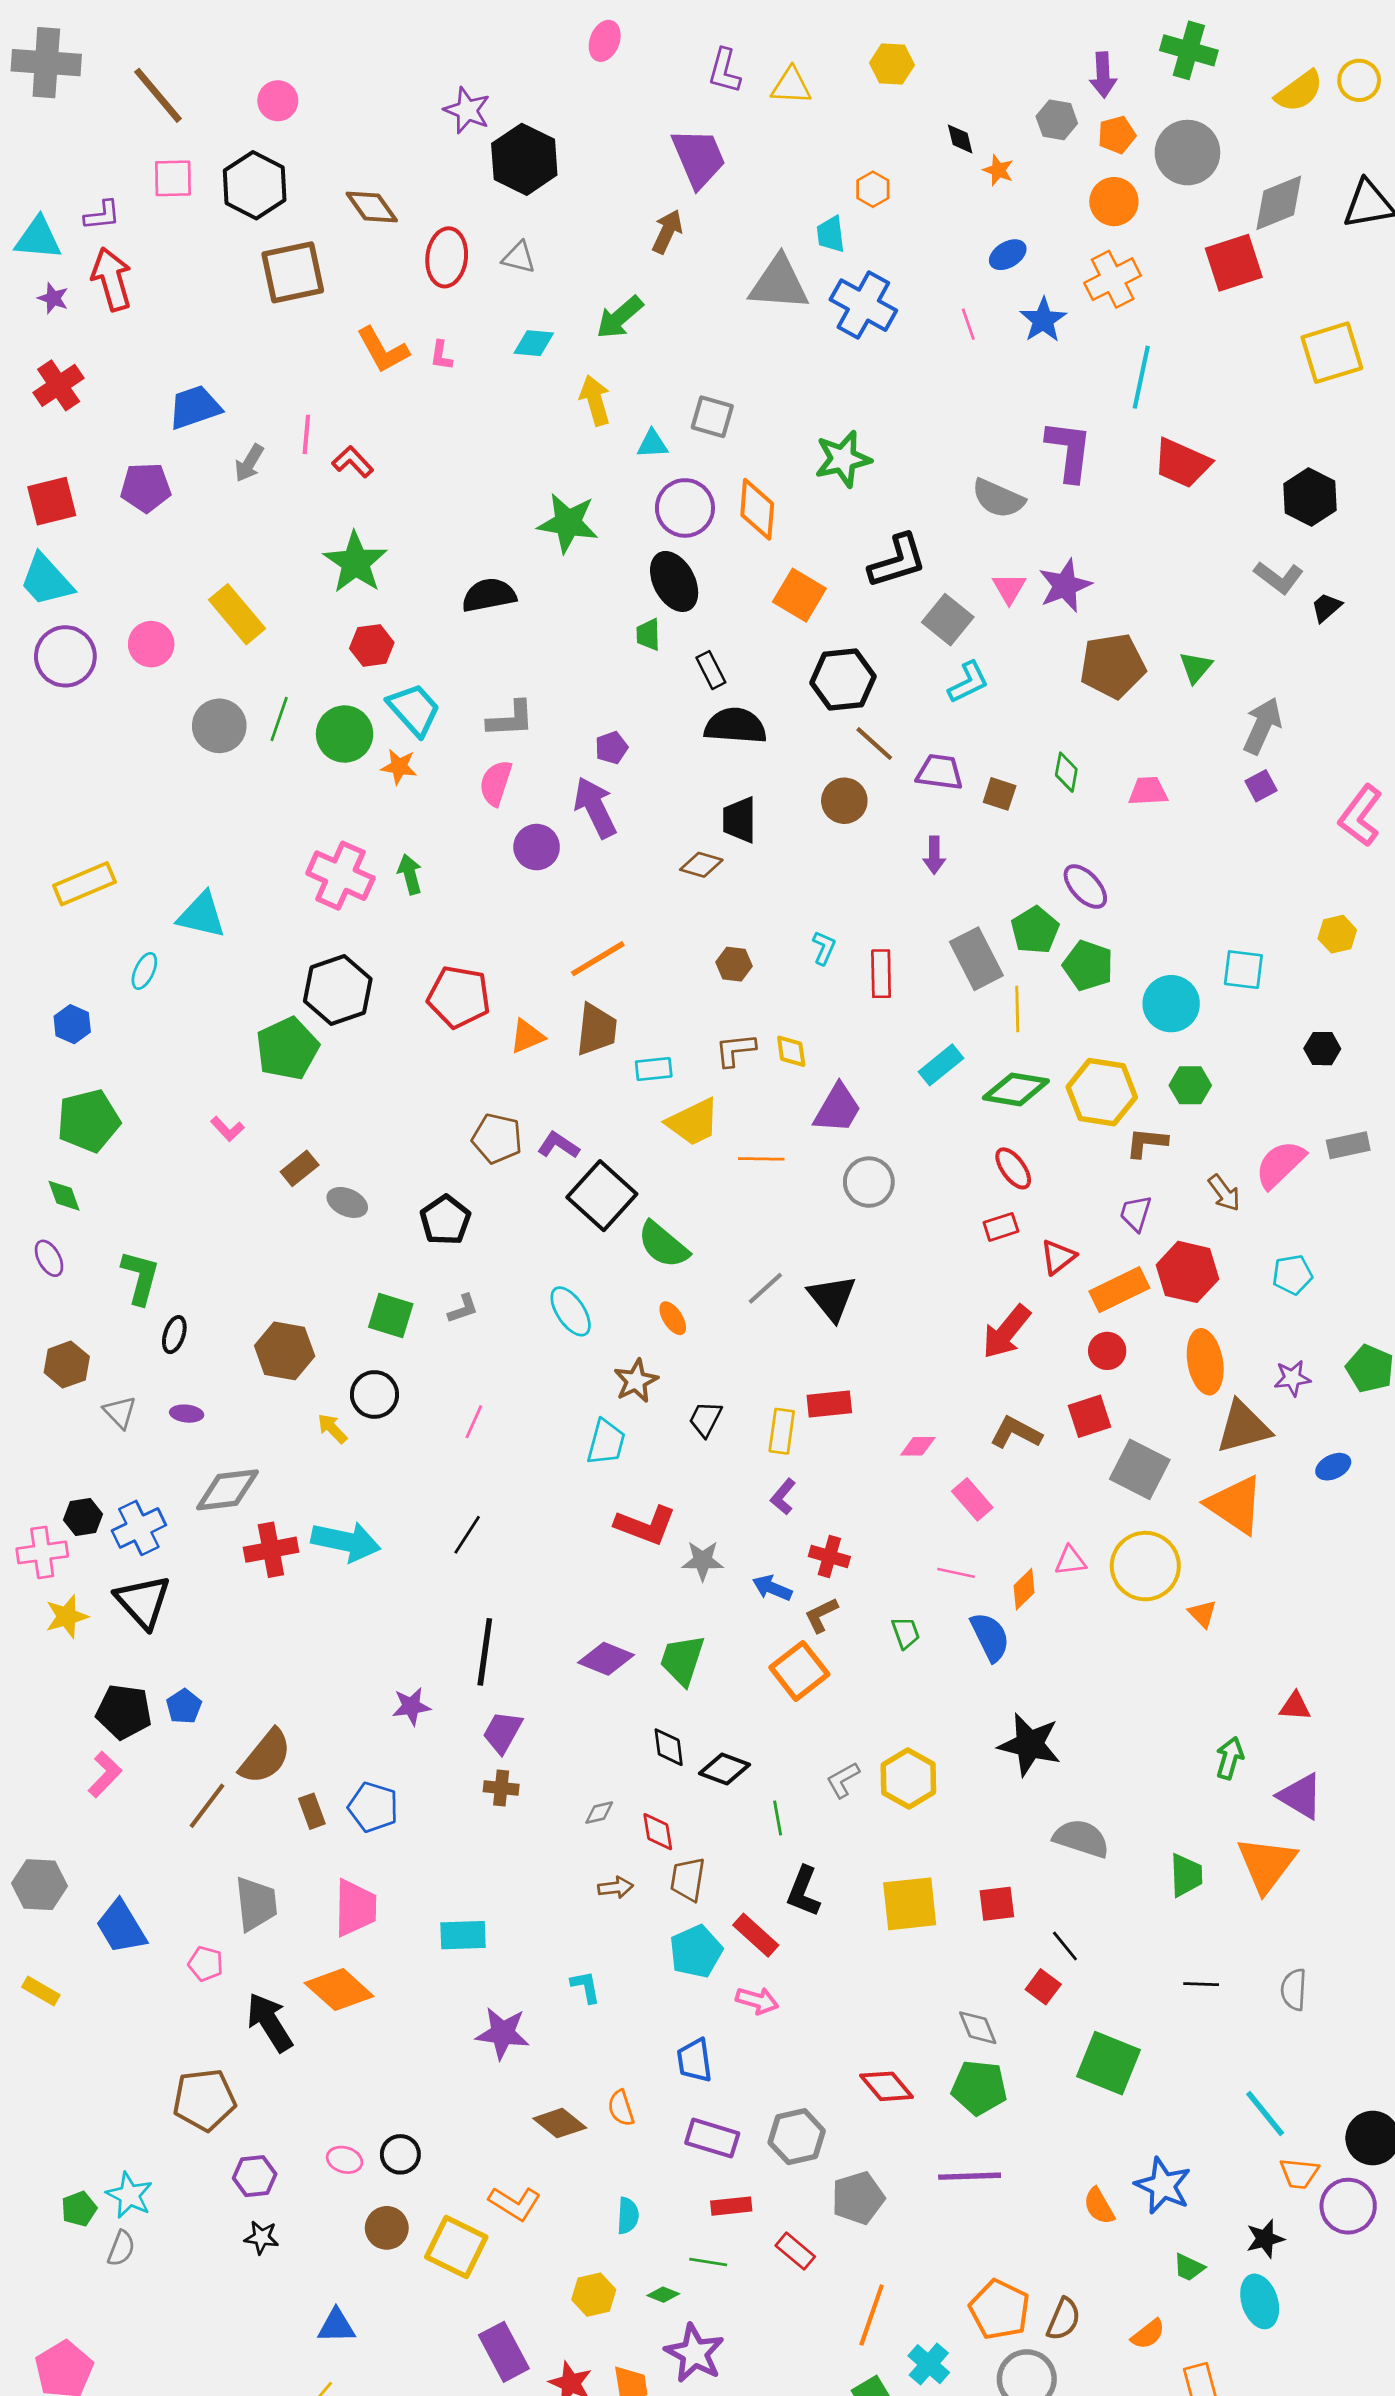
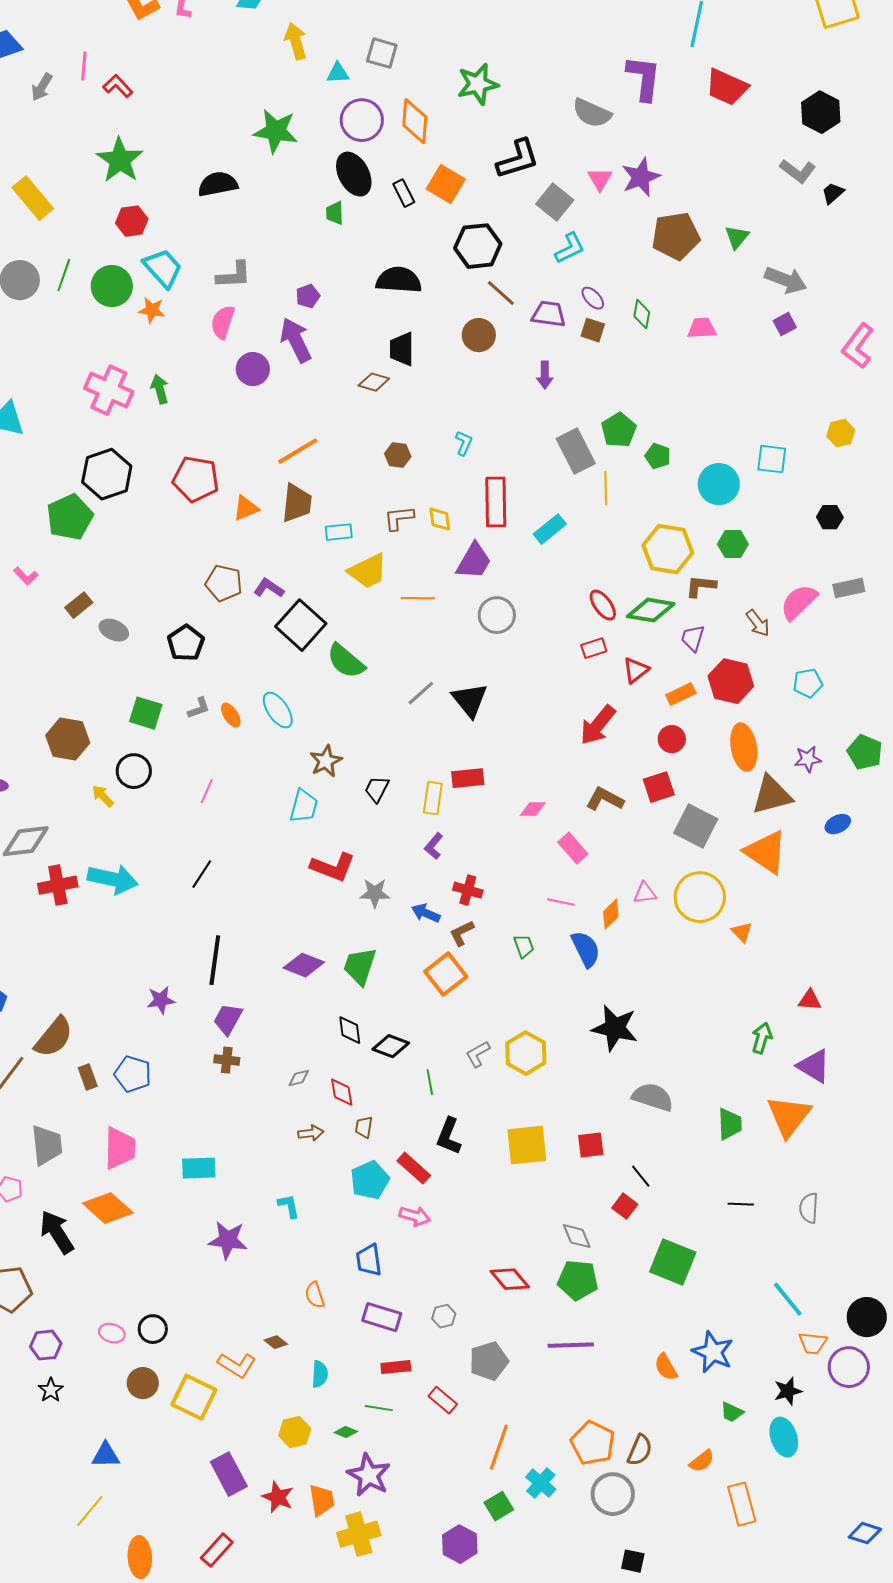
black rectangle: (711, 670) -> (404, 193), moved
gray arrow: (1262, 726) -> (786, 280), turned 87
purple ellipse: (1085, 887) -> (593, 298), moved, size x0.7
green pentagon: (1088, 966) -> (658, 456), size x0.7
red rectangle: (881, 974) -> (496, 502), moved, size x1.4
green diamond: (1016, 1089) -> (651, 610), moved
orange rectangle: (1119, 1290) -> (681, 694), size x0.7
orange ellipse: (673, 1318) -> (231, 715), moved
brown trapezoid: (688, 1879) -> (364, 1127), size x0.7
brown diamond: (560, 2123) -> (276, 1342), moved, size x0.6
gray hexagon: (797, 2137) -> (444, 1316), size x0.6
black star: (261, 2237) -> (51, 1390), turned 30

